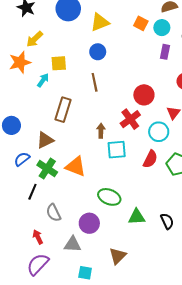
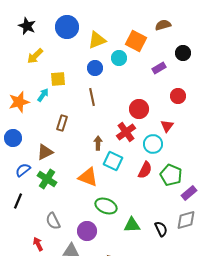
orange square: (141, 23) -> (136, 41), size x1.5
cyan circle: (162, 28) -> (119, 58), moved
purple rectangle: (165, 52) -> (159, 68), turned 48
orange star: (20, 62) -> (19, 102), moved
brown rectangle: (63, 110) -> (62, 123), size x0.7
cyan square: (117, 150) -> (113, 161), turned 30
orange triangle: (76, 166) -> (88, 177), moved
black line: (32, 192) -> (18, 201), moved

